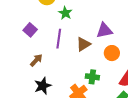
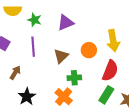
purple triangle: (104, 30) -> (66, 23), moved
brown triangle: (83, 44) -> (61, 56), moved

